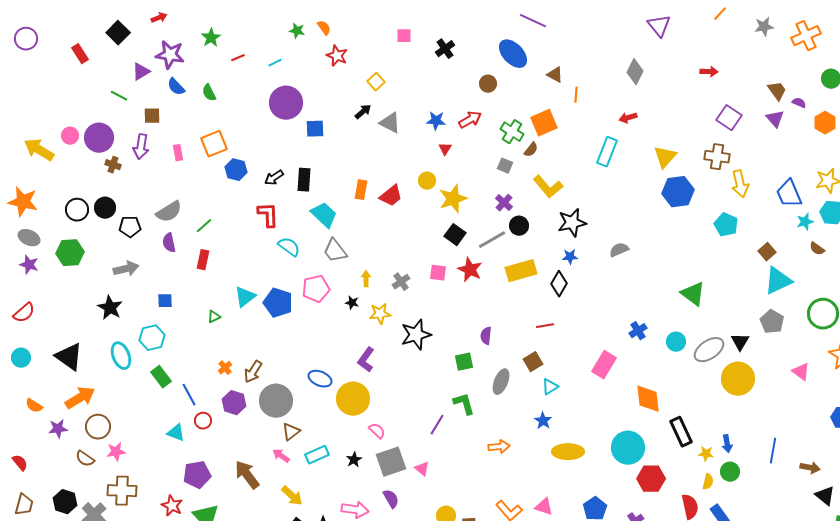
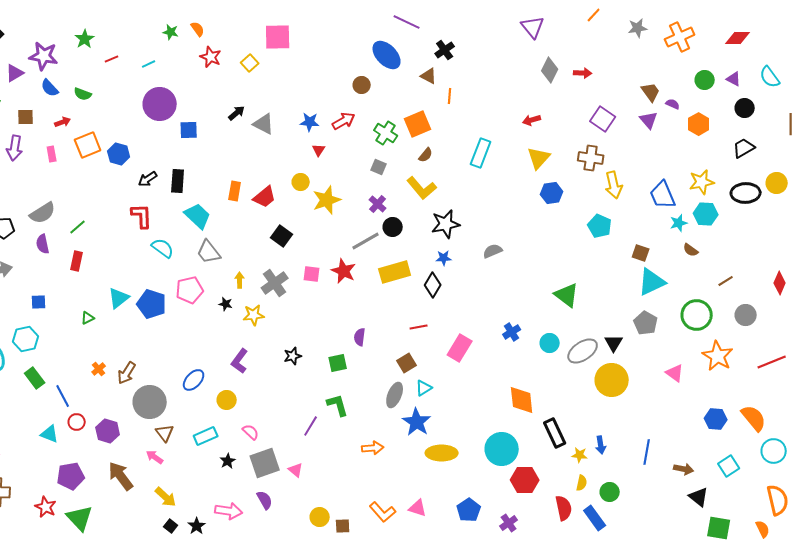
red arrow: (159, 18) -> (63, 122), moved
pink square: (404, 36) -> (278, 37), size x1.8
black cross: (445, 49) -> (445, 50), moved
gray diamond: (635, 72) -> (550, 70), moved
yellow square: (376, 82) -> (250, 63), moved
green semicircle: (209, 93) -> (83, 94), turned -42
red arrow: (628, 118) -> (532, 120), moved
brown semicircle: (531, 150) -> (426, 155), moved
blue hexagon: (236, 170) -> (119, 154), moved
blue hexagon: (678, 192) -> (552, 193), size x0.7
black square: (455, 235) -> (282, 236), moved
brown square: (767, 252) -> (641, 253), turned -30
gray cross: (401, 282) -> (275, 283), size x1.5
black star: (416, 335) -> (293, 356), moved, size x0.6
pink rectangle: (604, 365) -> (460, 348), moved
blue ellipse: (320, 379) -> (194, 380), turned -70
gray ellipse: (501, 382) -> (395, 395), moved
yellow circle: (353, 399) -> (227, 400), size x0.6
purple hexagon: (234, 403) -> (108, 431), moved
blue star: (543, 421) -> (417, 422), size x1.6
brown triangle: (291, 432) -> (165, 433), turned -30
cyan rectangle: (317, 455) -> (206, 436), moved
green circle: (730, 472) -> (610, 492), moved

